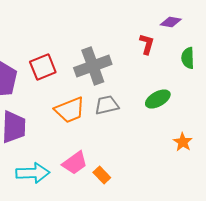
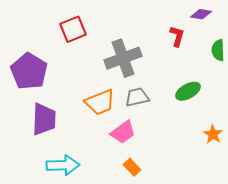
red square: (43, 67) -> (73, 29), moved
pink trapezoid: (75, 163) -> (123, 132), moved

